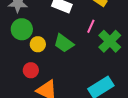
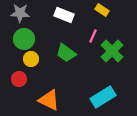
yellow circle: (38, 44) -> (31, 59), moved
red circle: (31, 70) -> (19, 79), moved

